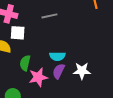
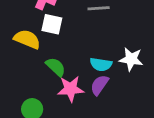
green semicircle: (25, 63) -> (56, 67), turned 112
white star: (82, 71) -> (131, 59), moved

